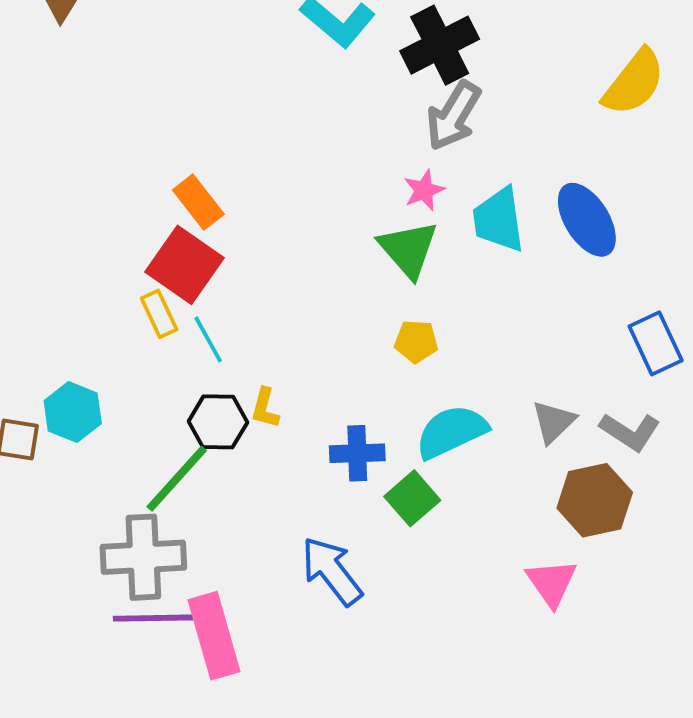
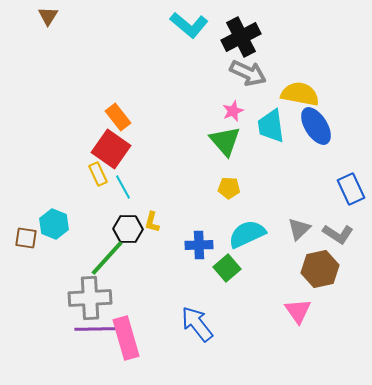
yellow semicircle: (634, 82) -> (300, 94), moved, turned -117
gray arrow: (453, 116) -> (248, 73), turned -96
blue arrow: (332, 571) -> (197, 324), moved

